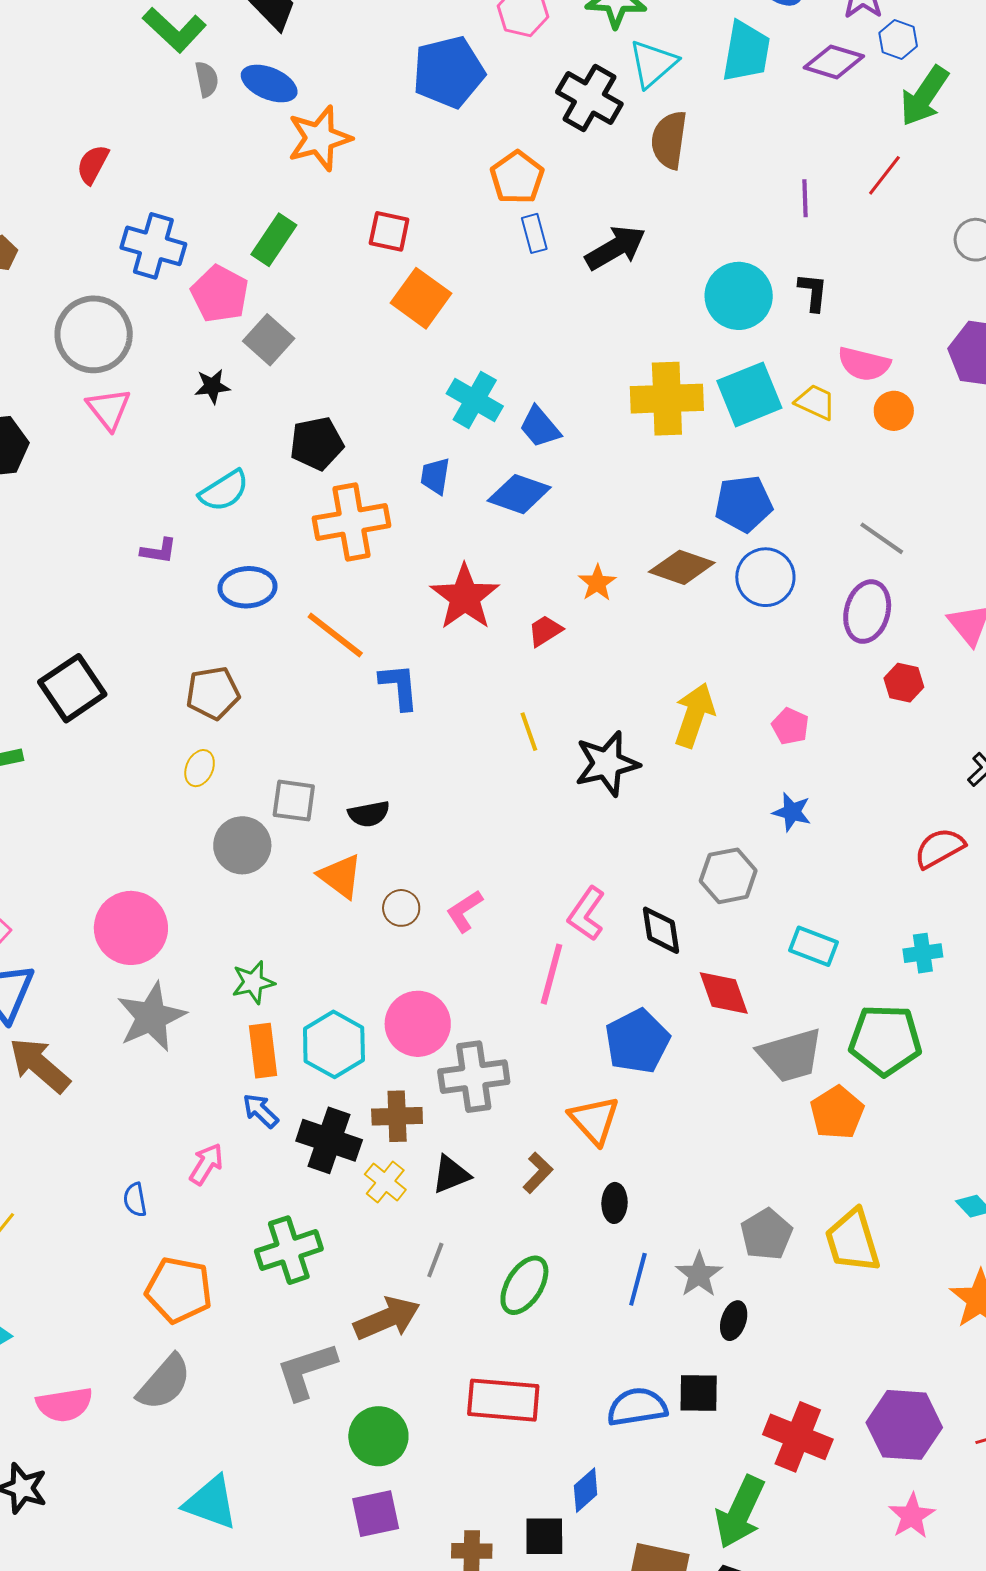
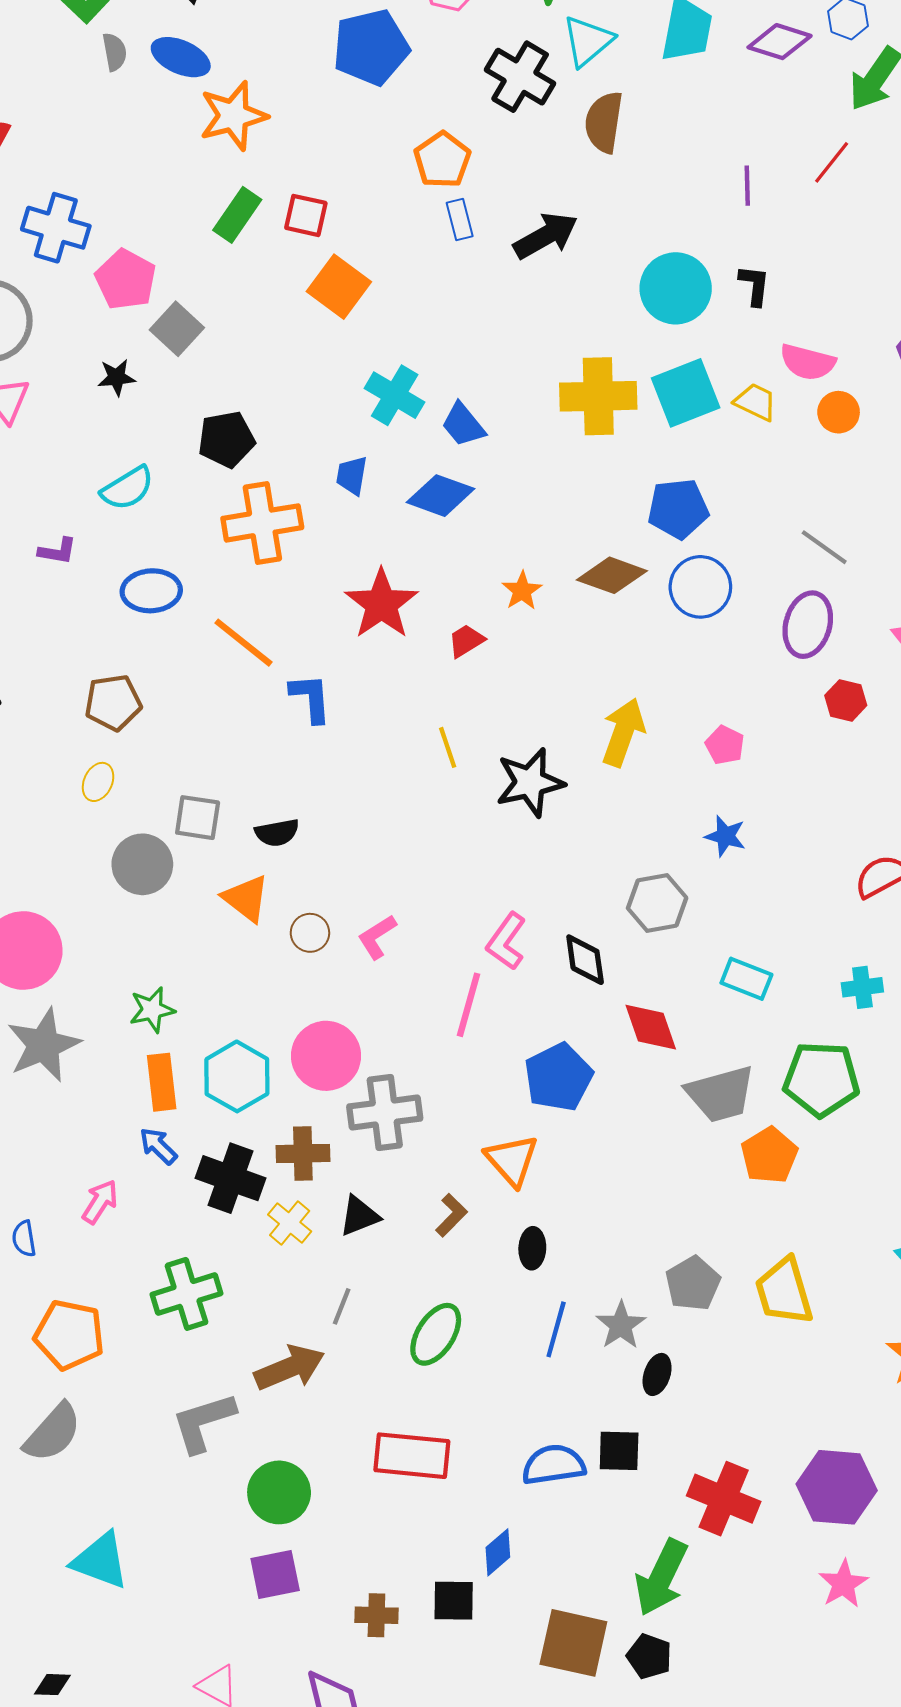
green rectangle: (274, 240) -> (237, 215), moved

